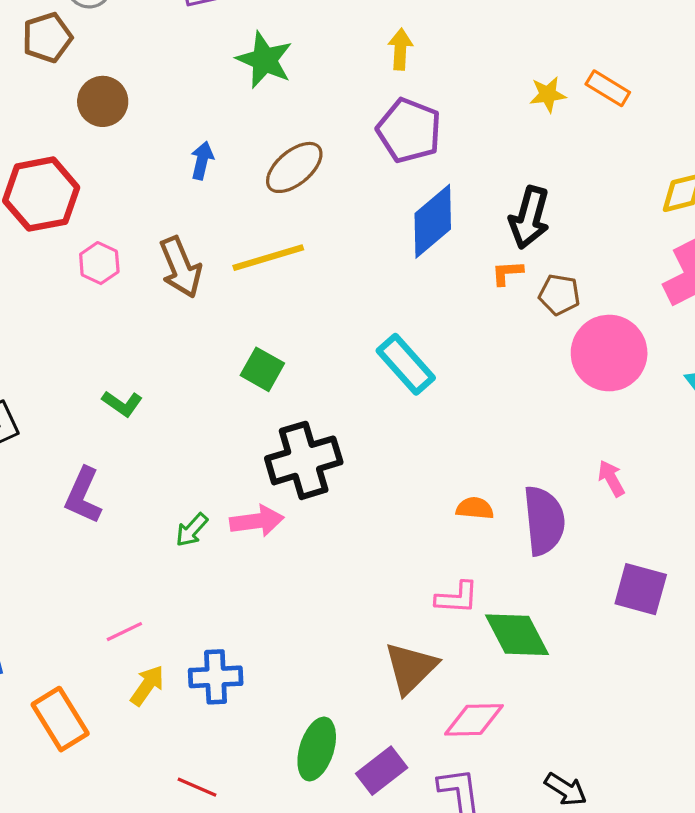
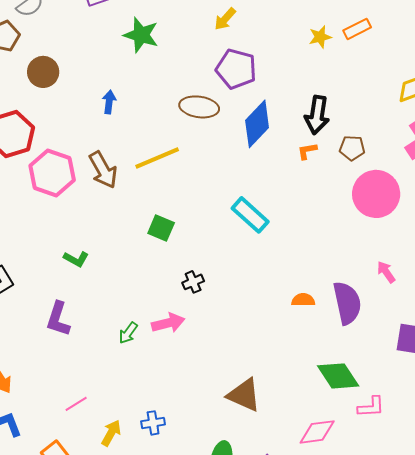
yellow arrow: (400, 49) -> (225, 19), turned -135
orange rectangle: (608, 88) -> (357, 29), turned -52
brown ellipse: (294, 167) -> (199, 107), moved, turned 54
pink hexagon: (99, 263) -> (52, 173), size x1.8
brown pentagon: (559, 295) -> (352, 148), moved
black cross: (304, 460) -> (193, 282), size x0.5
pink L-shape: (457, 598) -> (371, 407), moved
pink line: (124, 632) -> (76, 404), moved
brown triangle: (411, 668) -> (244, 395), moved, turned -45
blue cross: (216, 677) -> (153, 423), size x0.7

